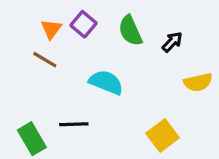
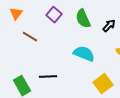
orange triangle: (51, 29) -> (16, 14), moved
cyan semicircle: (106, 82) -> (84, 54), moved

